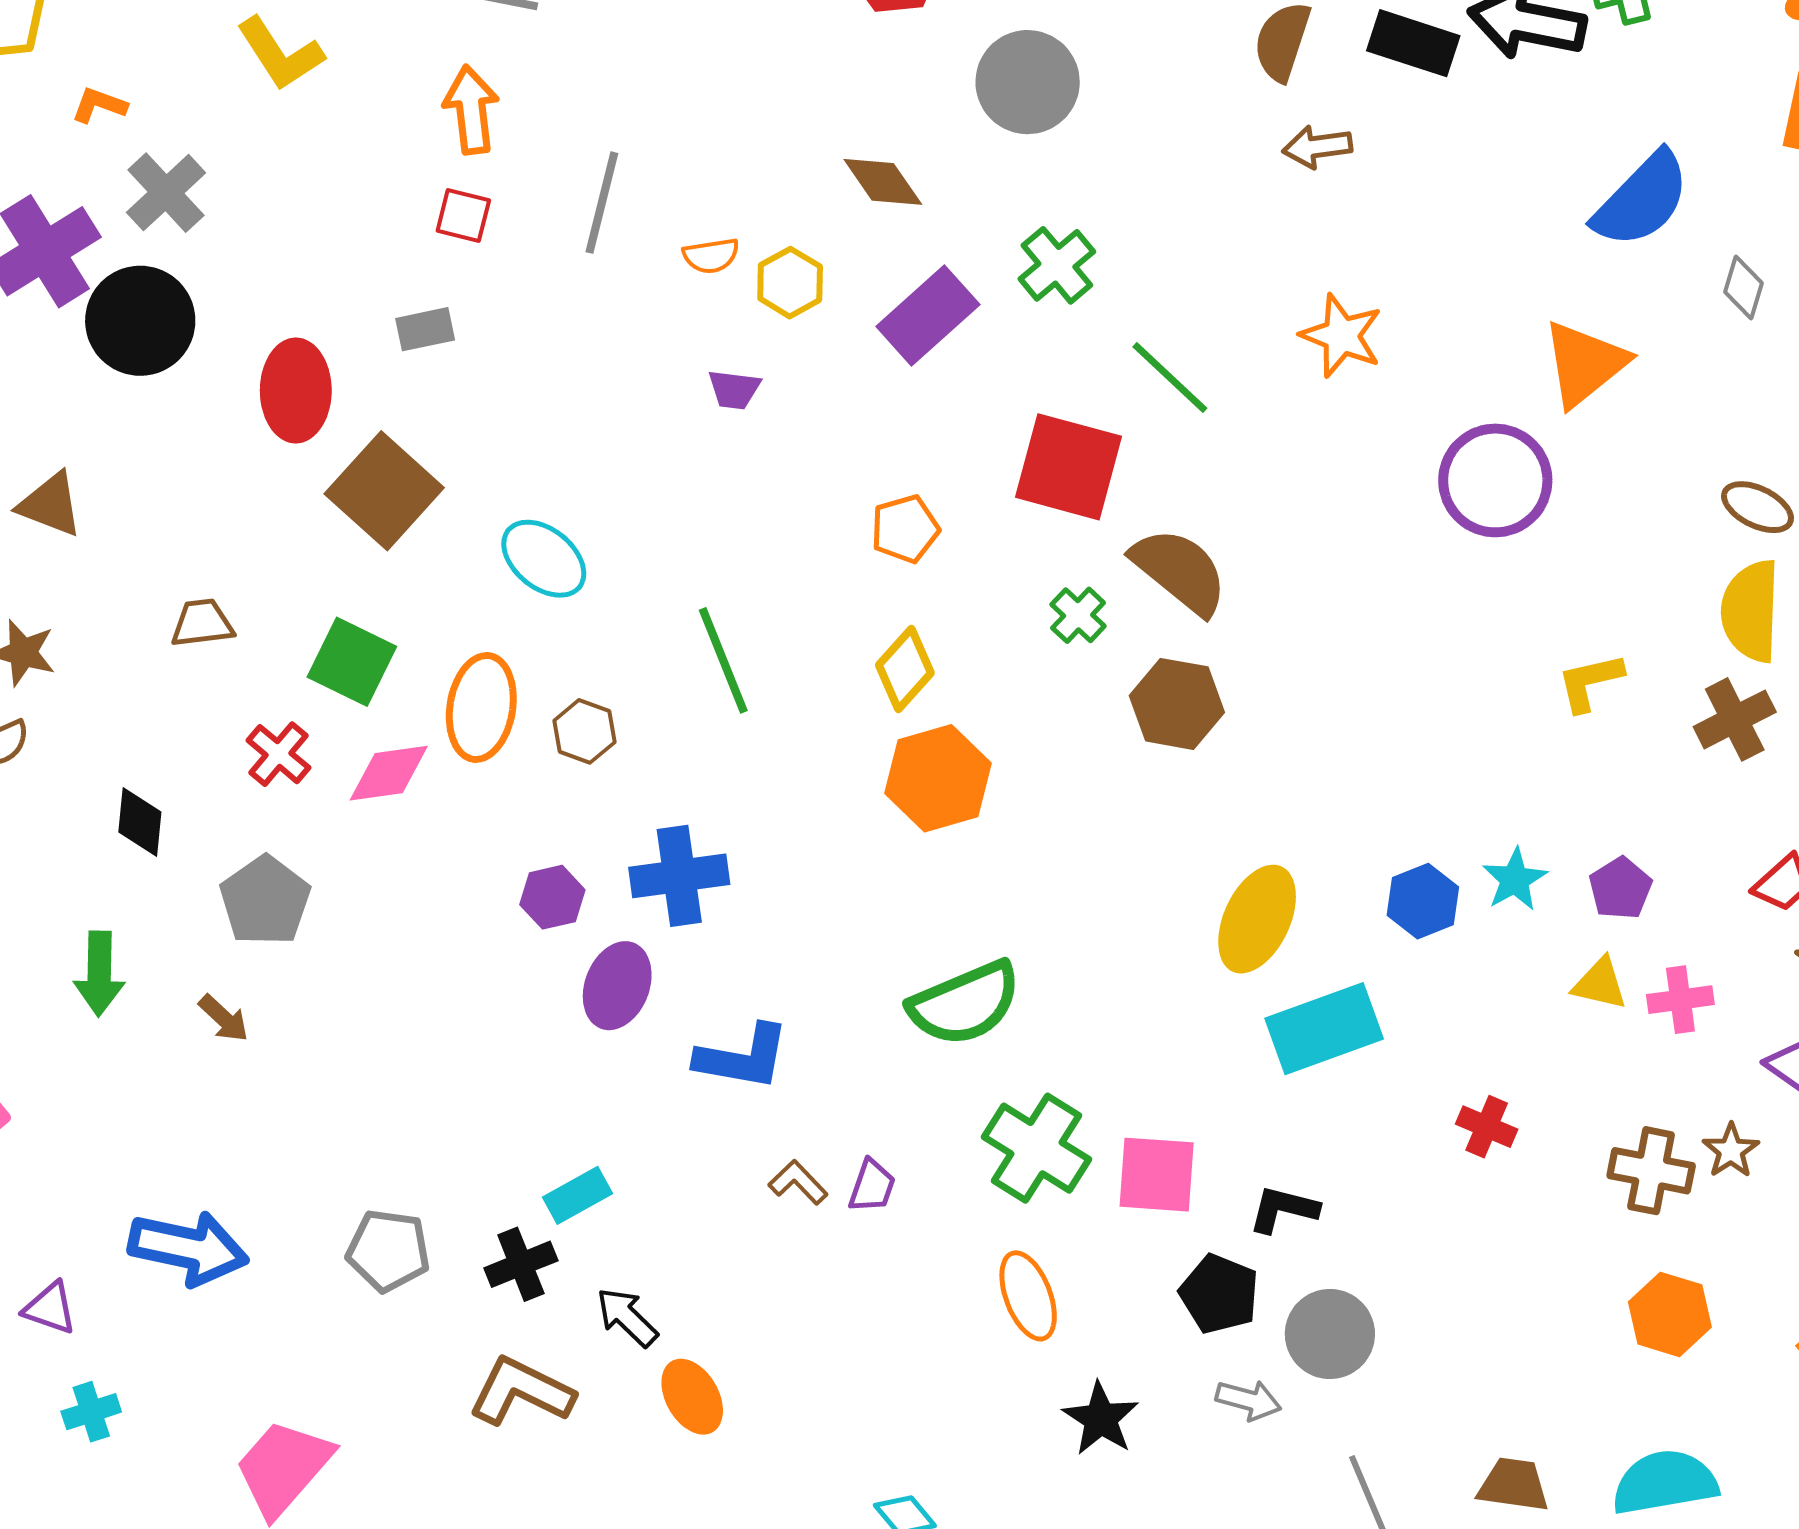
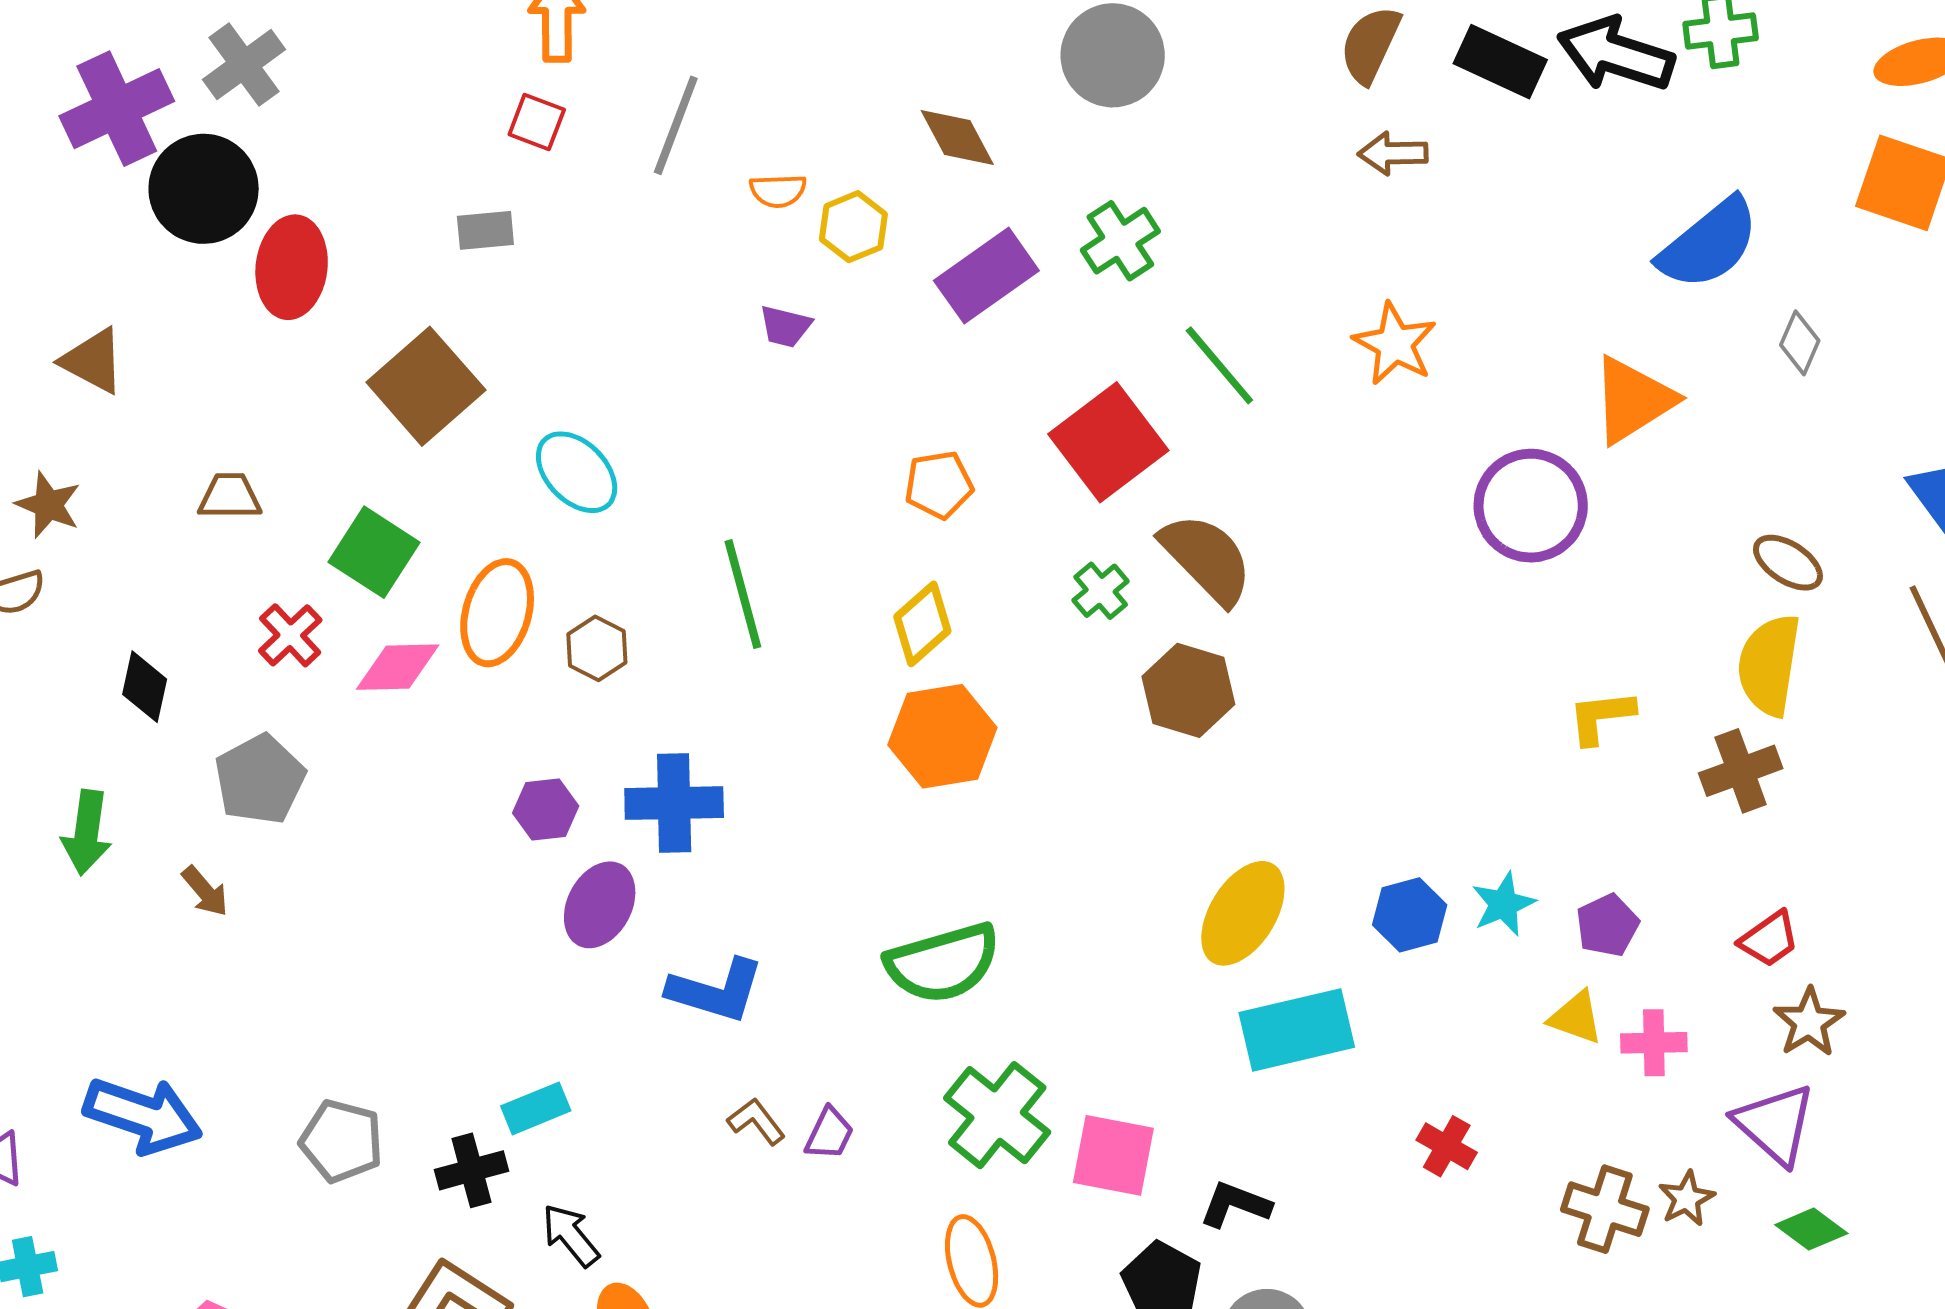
red ellipse: (296, 390) -> (292, 267), moved
red square: (1069, 467) -> (1108, 442), turned 31

